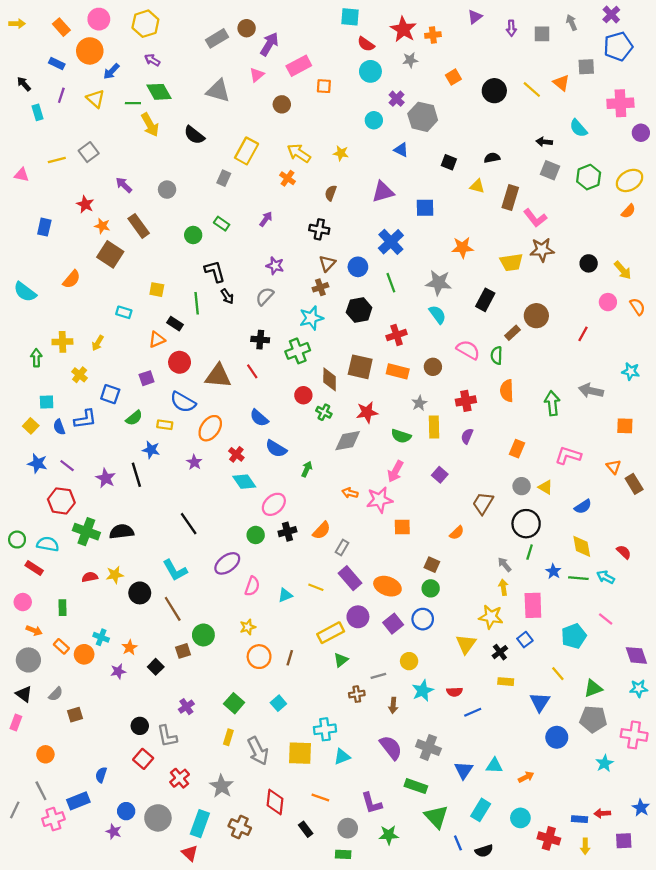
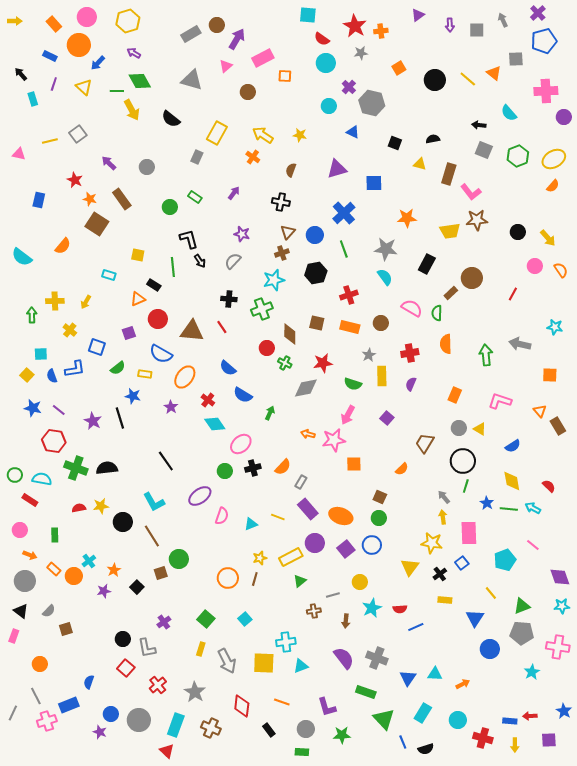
brown square: (360, 367) -> (317, 323), size x0.7
yellow star: (248, 627) -> (260, 558), moved
cyan cross: (101, 637) -> (89, 561), turned 32

